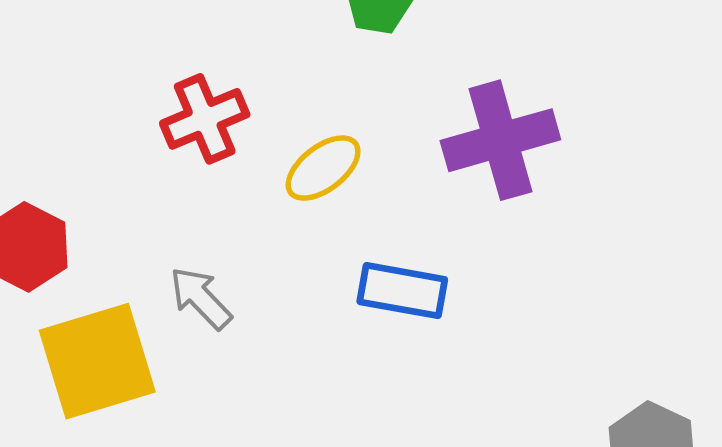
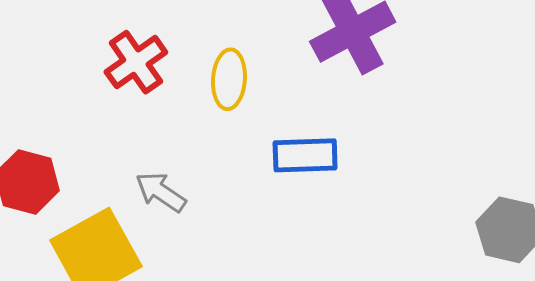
yellow ellipse: (323, 168) -> (229, 79), turned -36

